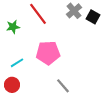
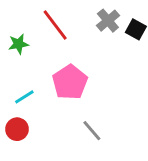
pink pentagon: (48, 53) -> (70, 82), turned -30

